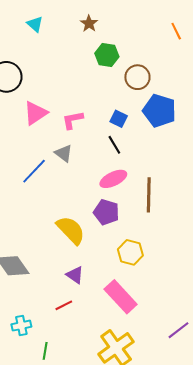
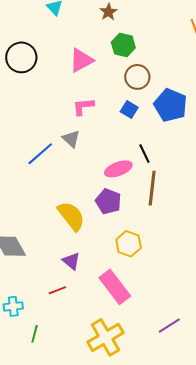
brown circle: (137, 77) -> (137, 77), moved
pink triangle: (35, 113) -> (81, 60), moved
black line: (114, 145) -> (144, 154), moved

